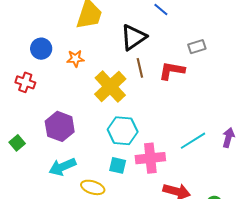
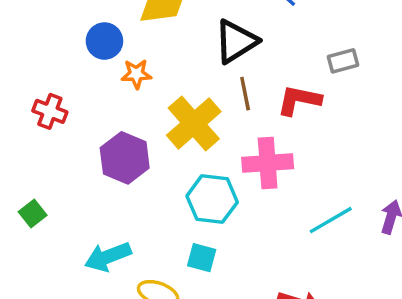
blue circle: (41, 49) -> (104, 41), moved
purple hexagon: (60, 126) -> (125, 158), moved
pink cross: (150, 158) -> (268, 163), moved

